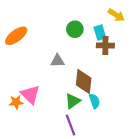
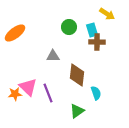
green triangle: (73, 101) -> (77, 111), moved
cyan semicircle: (94, 101) -> (96, 93), moved
purple line: (71, 125) -> (48, 93), moved

